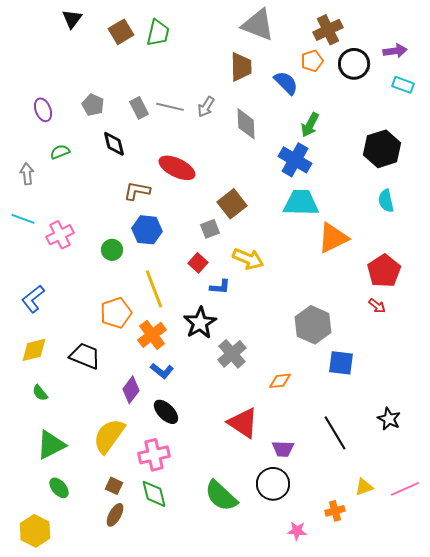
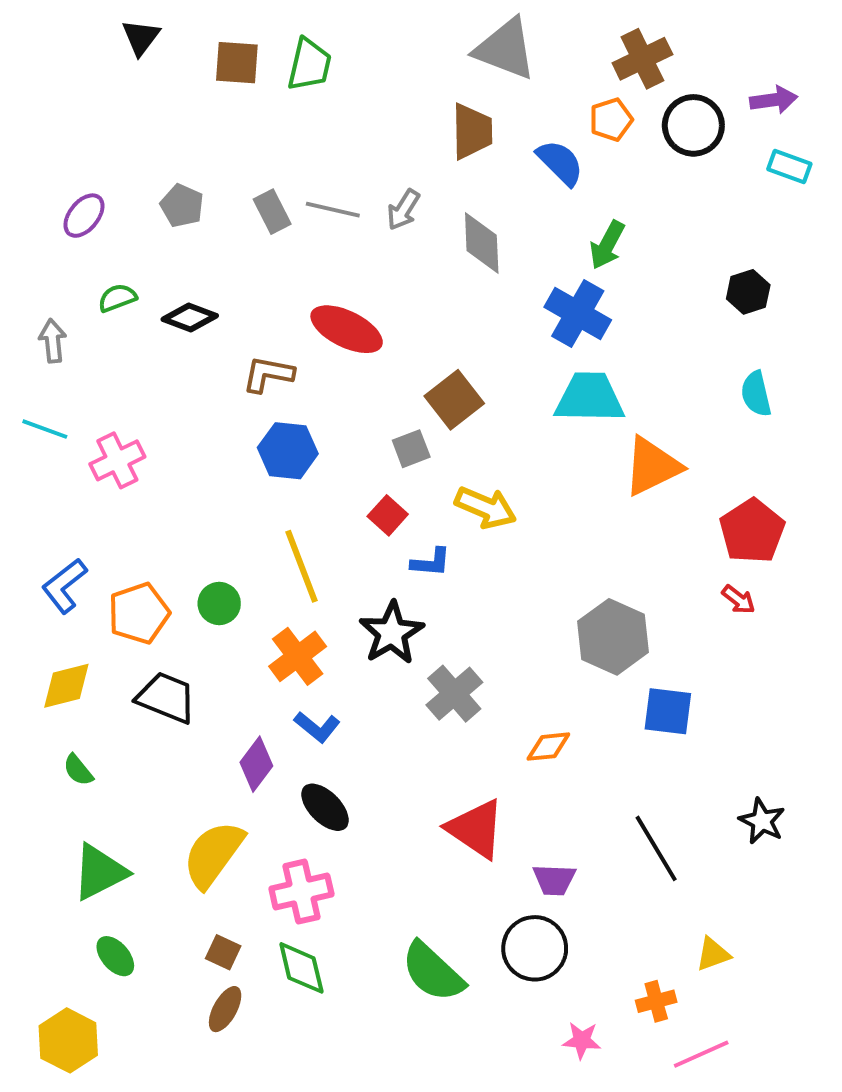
brown square: (121, 32) -> (237, 63), turned 35
purple ellipse: (43, 110) -> (84, 216), turned 60
black diamond: (114, 144) -> (190, 317), moved, turned -56
black hexagon: (382, 149) -> (748, 292), size x0.6
green circle: (112, 250) -> (219, 603), moved
orange pentagon: (116, 313) -> (139, 613), moved
pink line: (405, 489) -> (701, 1054), moved

